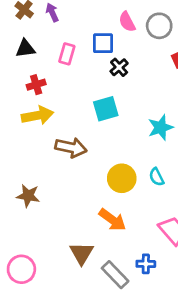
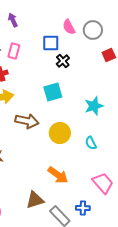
pink rectangle: (67, 54) -> (14, 51), moved
yellow circle: (122, 178) -> (60, 133), moved
brown triangle: (82, 253) -> (35, 200), turned 42

